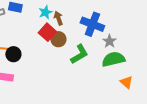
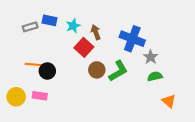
cyan star: (45, 12) -> (73, 26), moved
brown circle: (58, 39) -> (97, 70), moved
green semicircle: (113, 59) -> (155, 76), size x0.6

